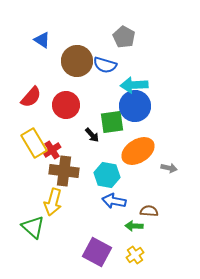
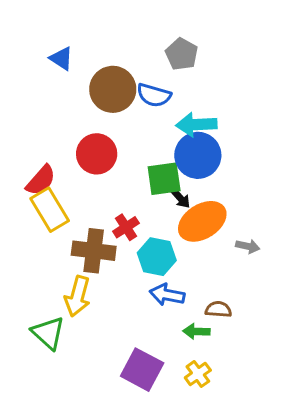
red semicircle: (31, 97) -> (41, 180), moved
black arrow: (92, 135) -> (180, 198), moved
red cross: (52, 150) -> (126, 227), moved

